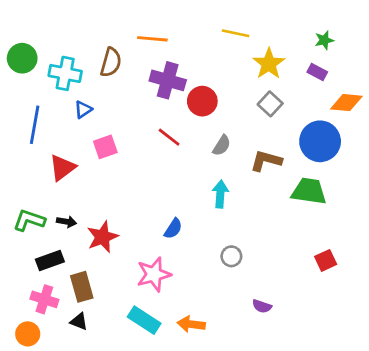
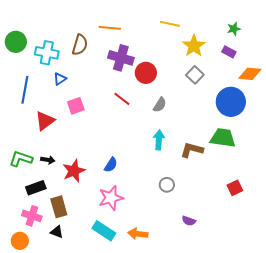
brown L-shape: (266, 161) -> (192, 150), moved
blue semicircle: (173, 229) -> (111, 165), moved

